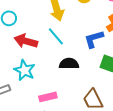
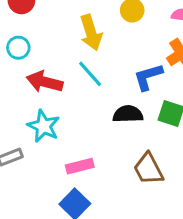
black semicircle: (69, 64) -> (128, 114), moved

